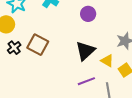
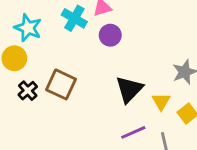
purple circle: (88, 14) -> (110, 35), moved
yellow triangle: (107, 61) -> (161, 102), turned 32

